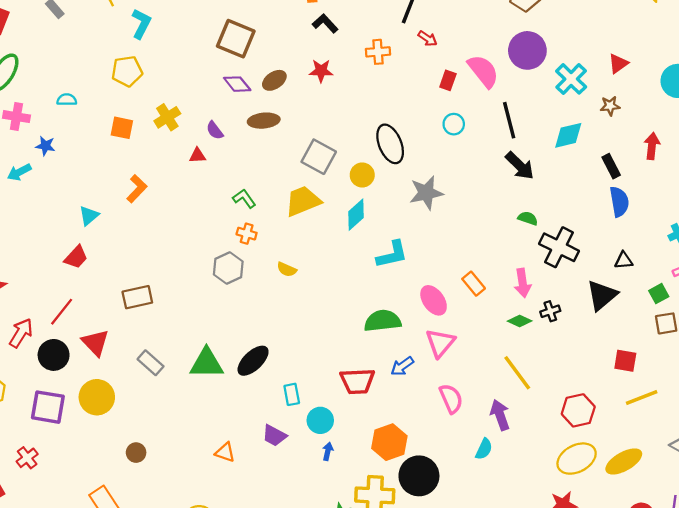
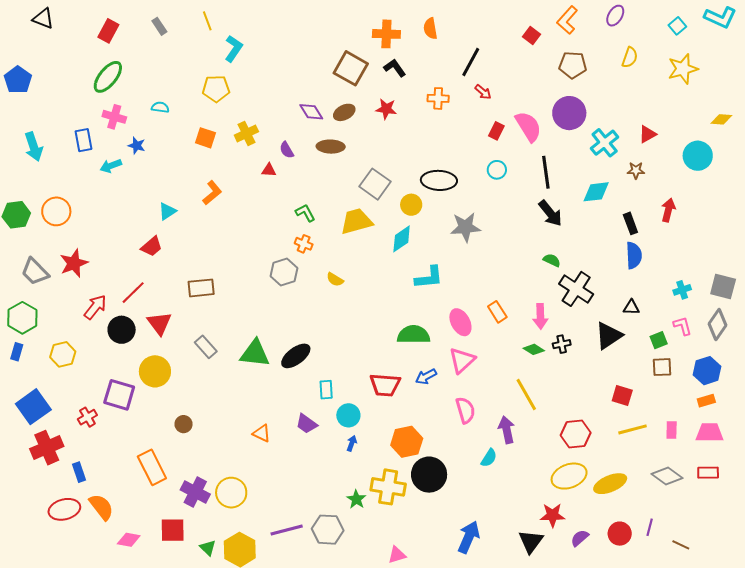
brown square: (236, 39) -> (351, 68), moved
black ellipse: (390, 144) -> (439, 180), turned -72
purple square: (48, 407) -> (119, 395), moved

